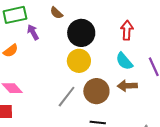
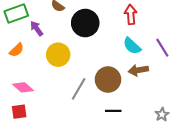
yellow circle: (79, 61) -> (58, 55), moved

